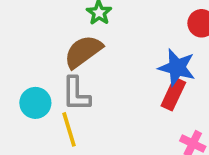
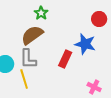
red rectangle: (173, 94) -> (65, 59), moved

